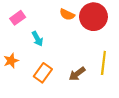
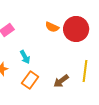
cyan arrow: (37, 39) -> (25, 57), moved

